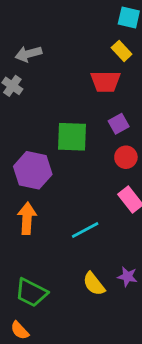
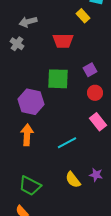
yellow rectangle: (122, 51) -> (83, 16), moved
red trapezoid: (106, 82) -> (63, 41), moved

